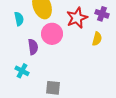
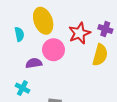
yellow semicircle: (97, 39) -> (100, 55), size x1.5
purple semicircle: (33, 47) -> (34, 63), turned -91

